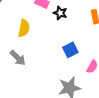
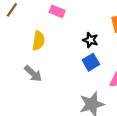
black star: (60, 13) -> (90, 40), moved

